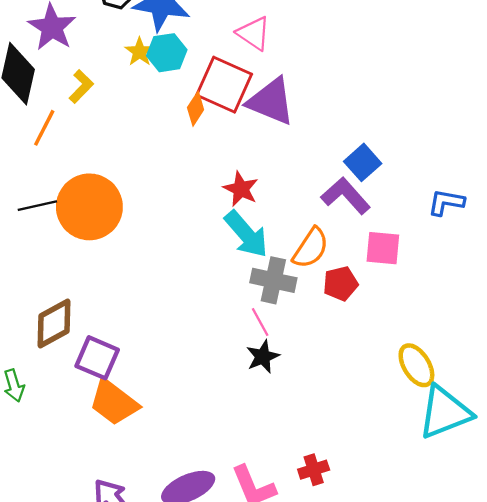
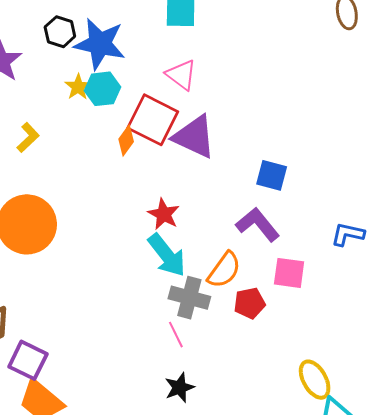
yellow L-shape: (81, 87) -> (28, 138), moved
blue square: (363, 162) -> (272, 175), moved, turned -36
black star: (263, 357) -> (180, 388), moved

